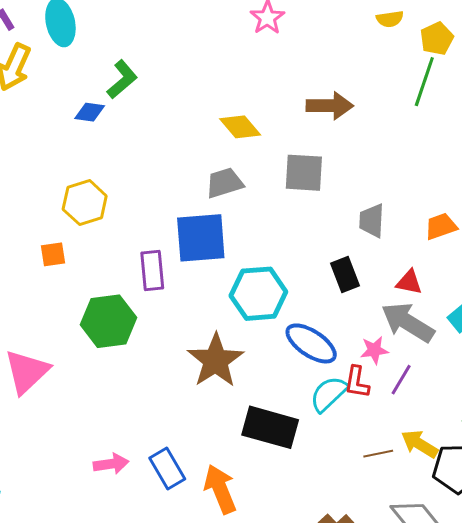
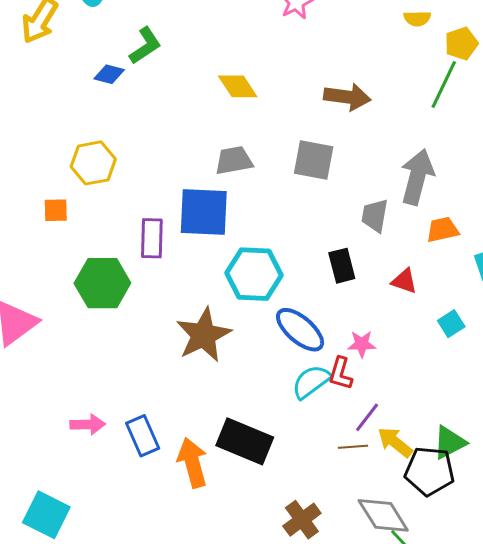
yellow diamond: (240, 127) -> (238, 86), moved
gray arrow: (408, 322) -> (417, 177), moved, turned 66
purple line: (401, 380) -> (367, 417), moved
black rectangle: (270, 427) -> (245, 441), moved

